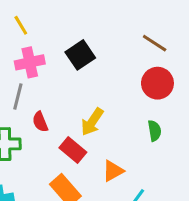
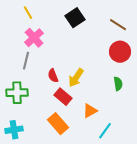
black square: (80, 55) -> (75, 18), moved
pink cross: (30, 62) -> (34, 38), turned -30
red semicircle: (40, 122) -> (53, 76), moved

